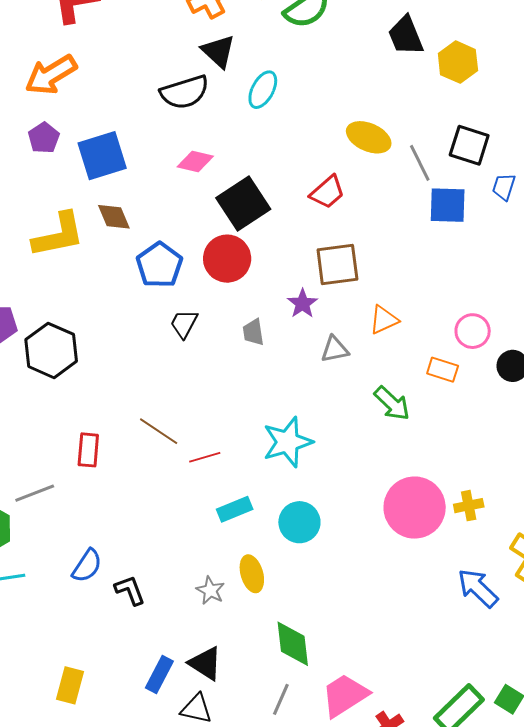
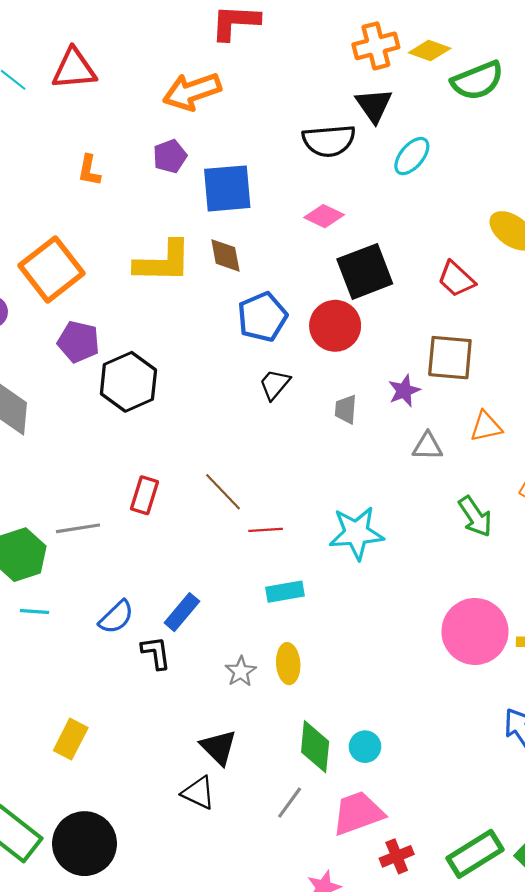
red trapezoid: (327, 192) -> (456, 279), turned 72
cyan circle: (299, 522) -> (365, 747), moved, size x0.7
blue rectangle: (159, 675) -> (182, 612), moved

